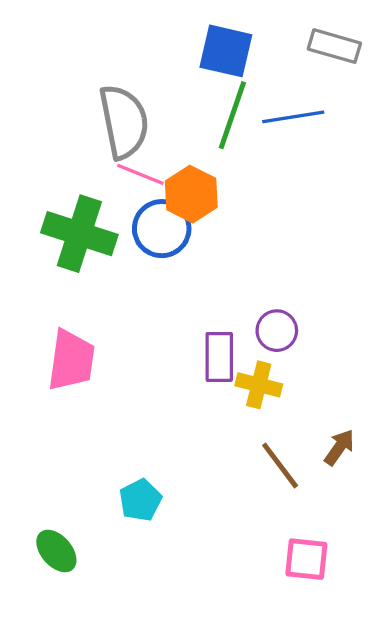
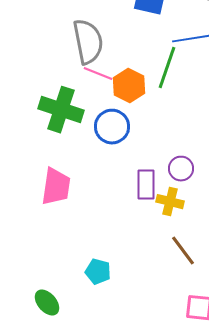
green line: (232, 115) -> (167, 68), moved
blue circle: (162, 229) -> (112, 127), moved
cyan pentagon: (140, 500) -> (98, 272), turned -30

